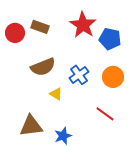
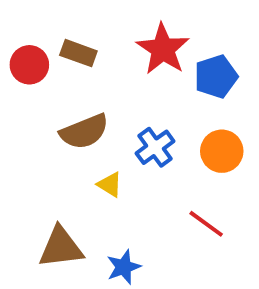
blue pentagon: (110, 39) -> (216, 77), turned -30

